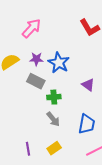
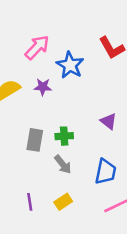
blue star: (59, 63) -> (70, 65), moved
gray rectangle: (36, 81) -> (35, 140), moved, turned 72

